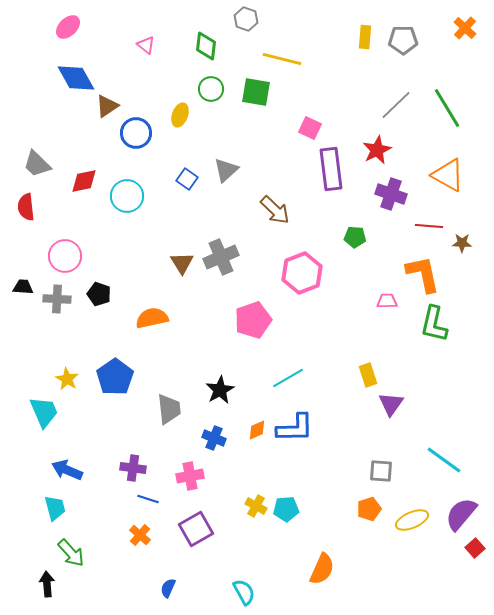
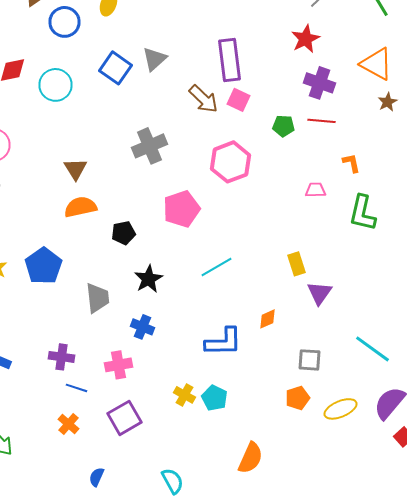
pink square: (310, 128) -> (238, 100), moved
purple rectangle: (331, 169) -> (230, 60), moved
blue square: (187, 179) -> (116, 68), size x1.5
red line: (429, 226) -> (322, 121), moved
brown star: (462, 243) -> (388, 102), moved, turned -30
brown triangle: (182, 263) -> (76, 169), moved
orange L-shape: (423, 274) -> (352, 163), size x0.5
black pentagon: (99, 294) -> (124, 233), moved, turned -30
blue L-shape: (295, 428) -> (224, 342), moved
orange diamond: (257, 430) -> (268, 319), moved
cyan pentagon: (286, 509) -> (214, 398), turned 30

